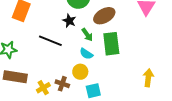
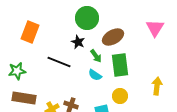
yellow circle: (80, 72) -> (120, 96), moved
yellow arrow: (148, 78) -> (157, 86), moved

